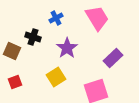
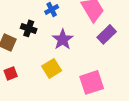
purple rectangle: (113, 58) -> (107, 34), moved

